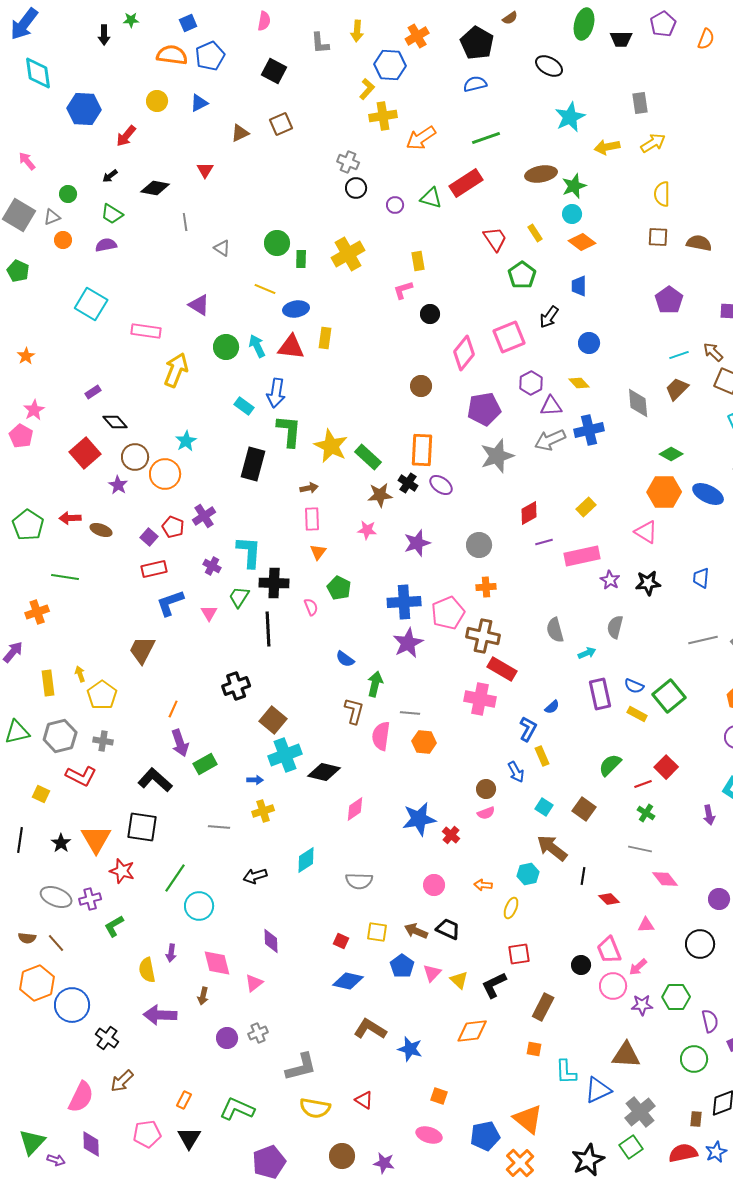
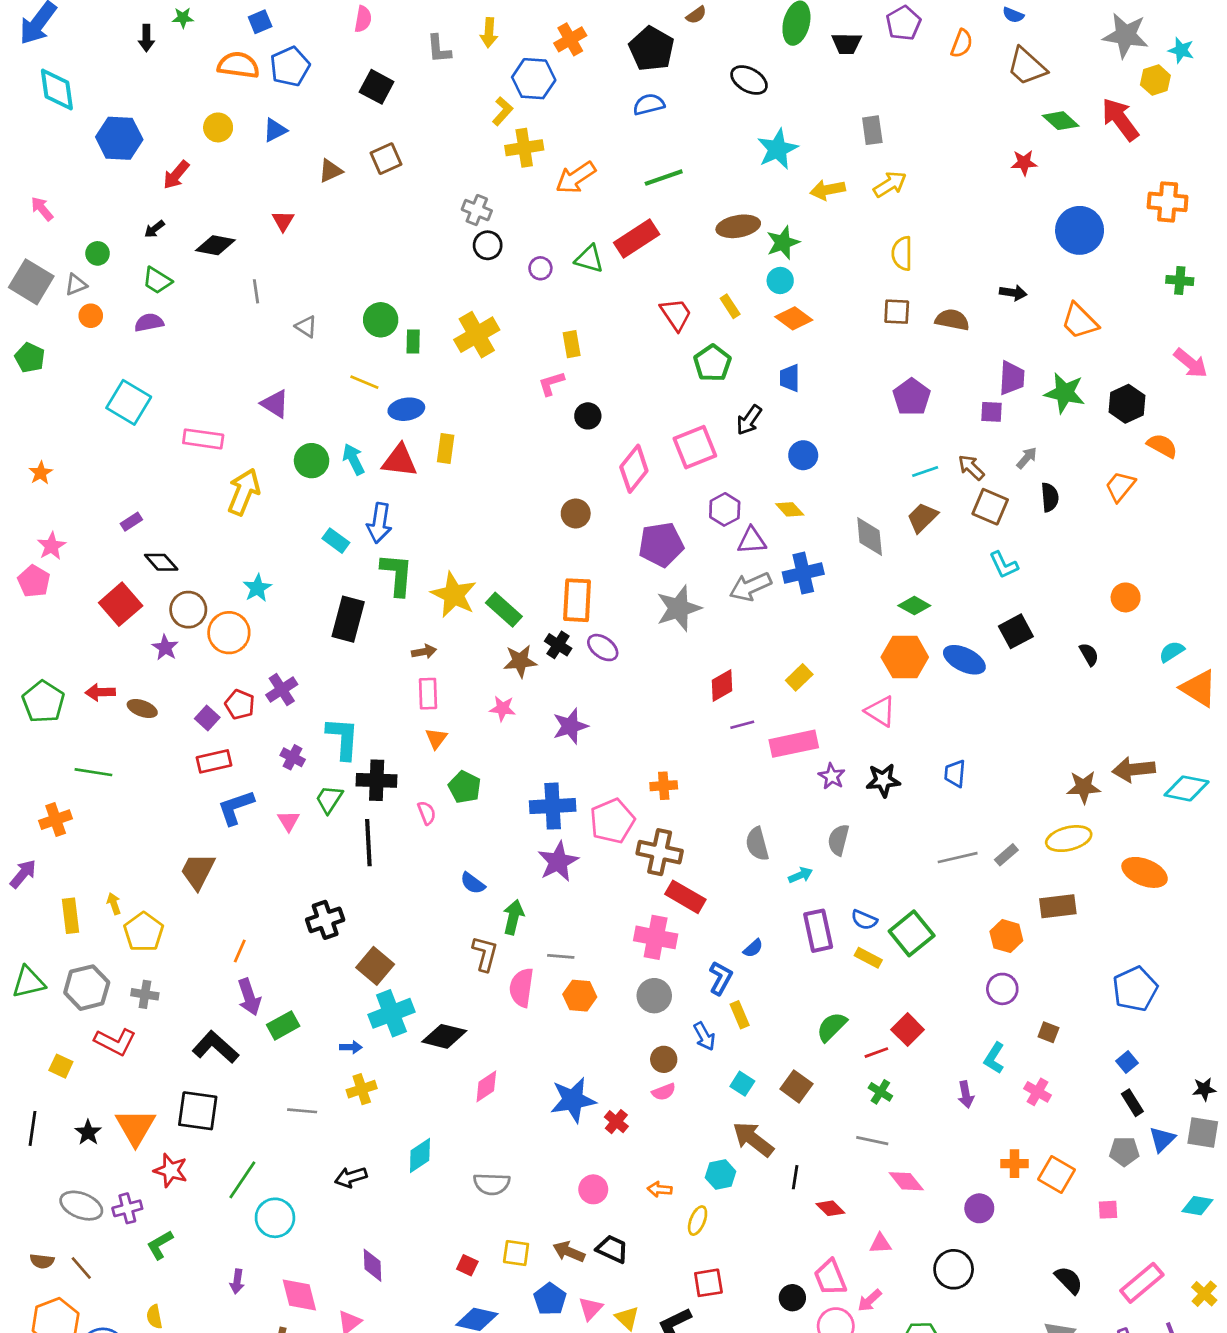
gray circle: (479, 545) -> (654, 996), moved
yellow semicircle: (147, 970) -> (154, 1317), moved, size x0.7

